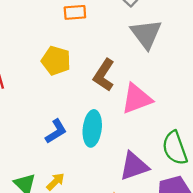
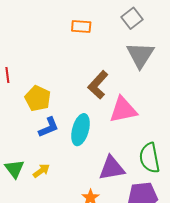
yellow pentagon: (56, 61) -> (38, 98), moved

